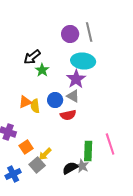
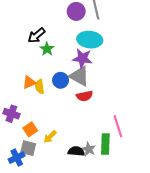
purple star: (76, 79) -> (82, 58), turned -30
gray triangle: (73, 96) -> (79, 76), size x1.5
red semicircle: (68, 115) -> (85, 96), moved
green rectangle: (88, 151) -> (105, 144), moved
gray square: (37, 165) -> (28, 148), moved, turned -35
black semicircle: (70, 168) -> (76, 151), turned 35

